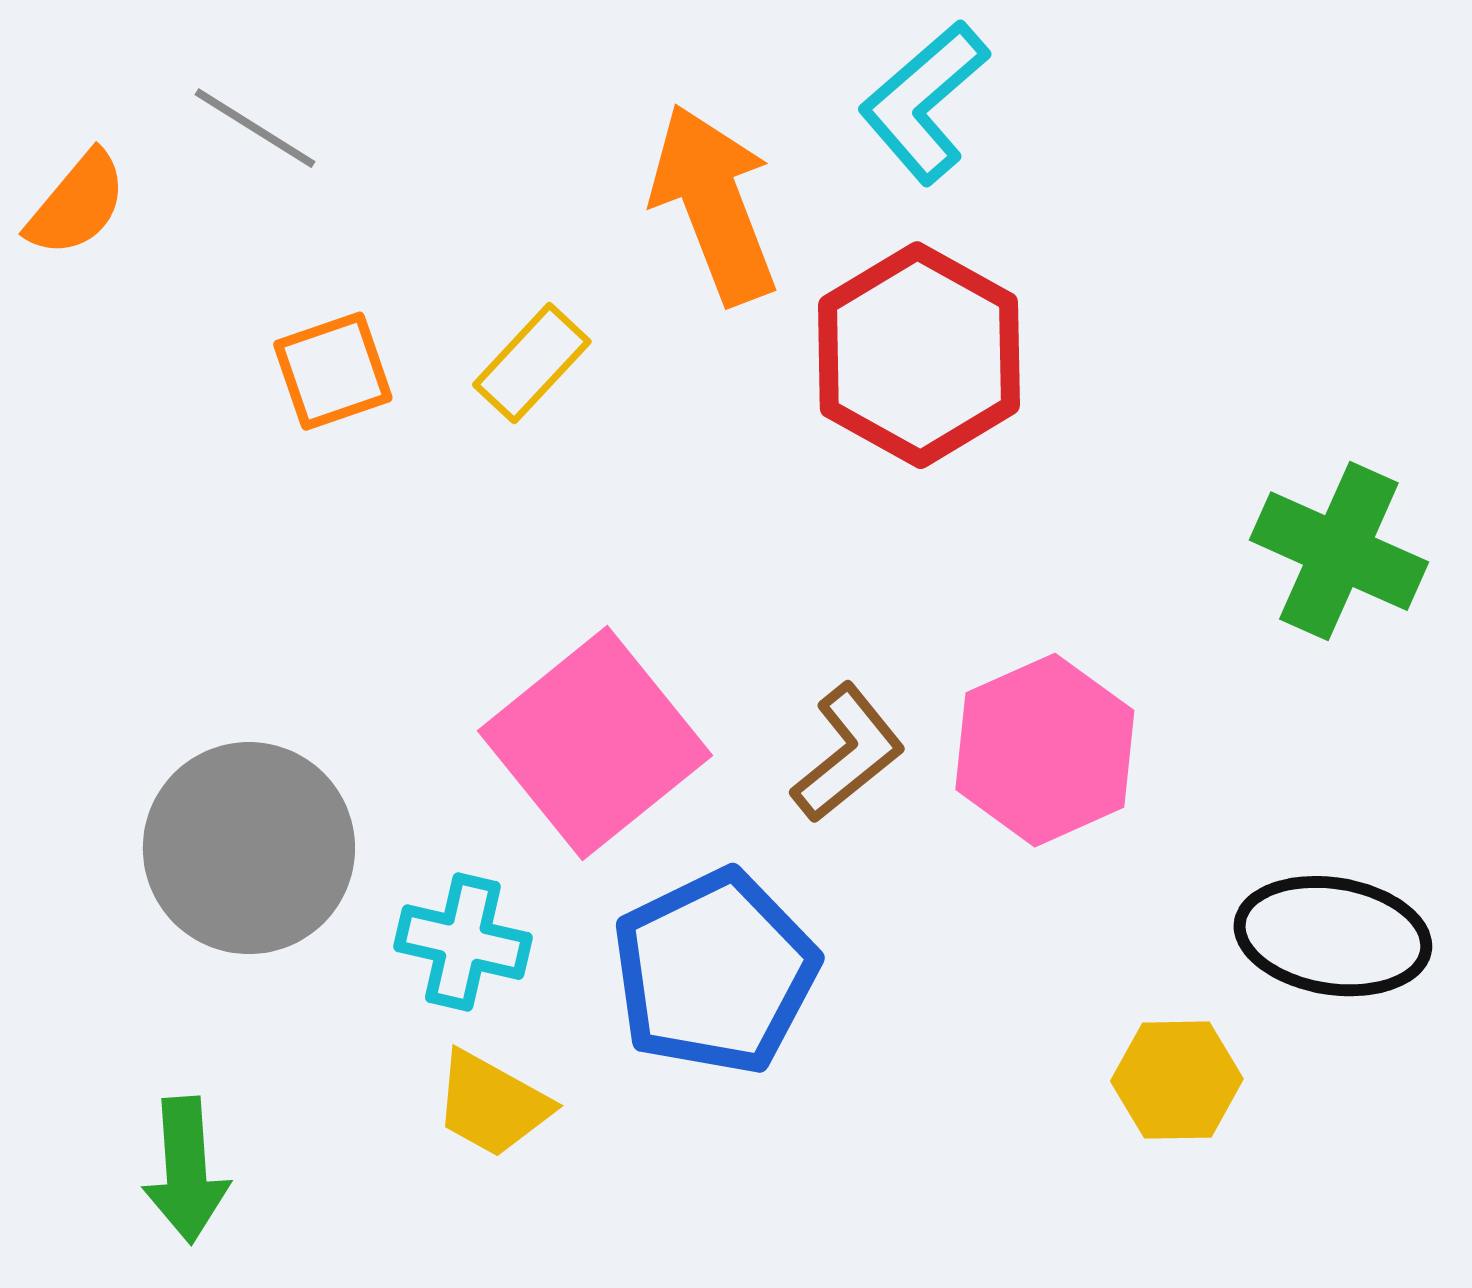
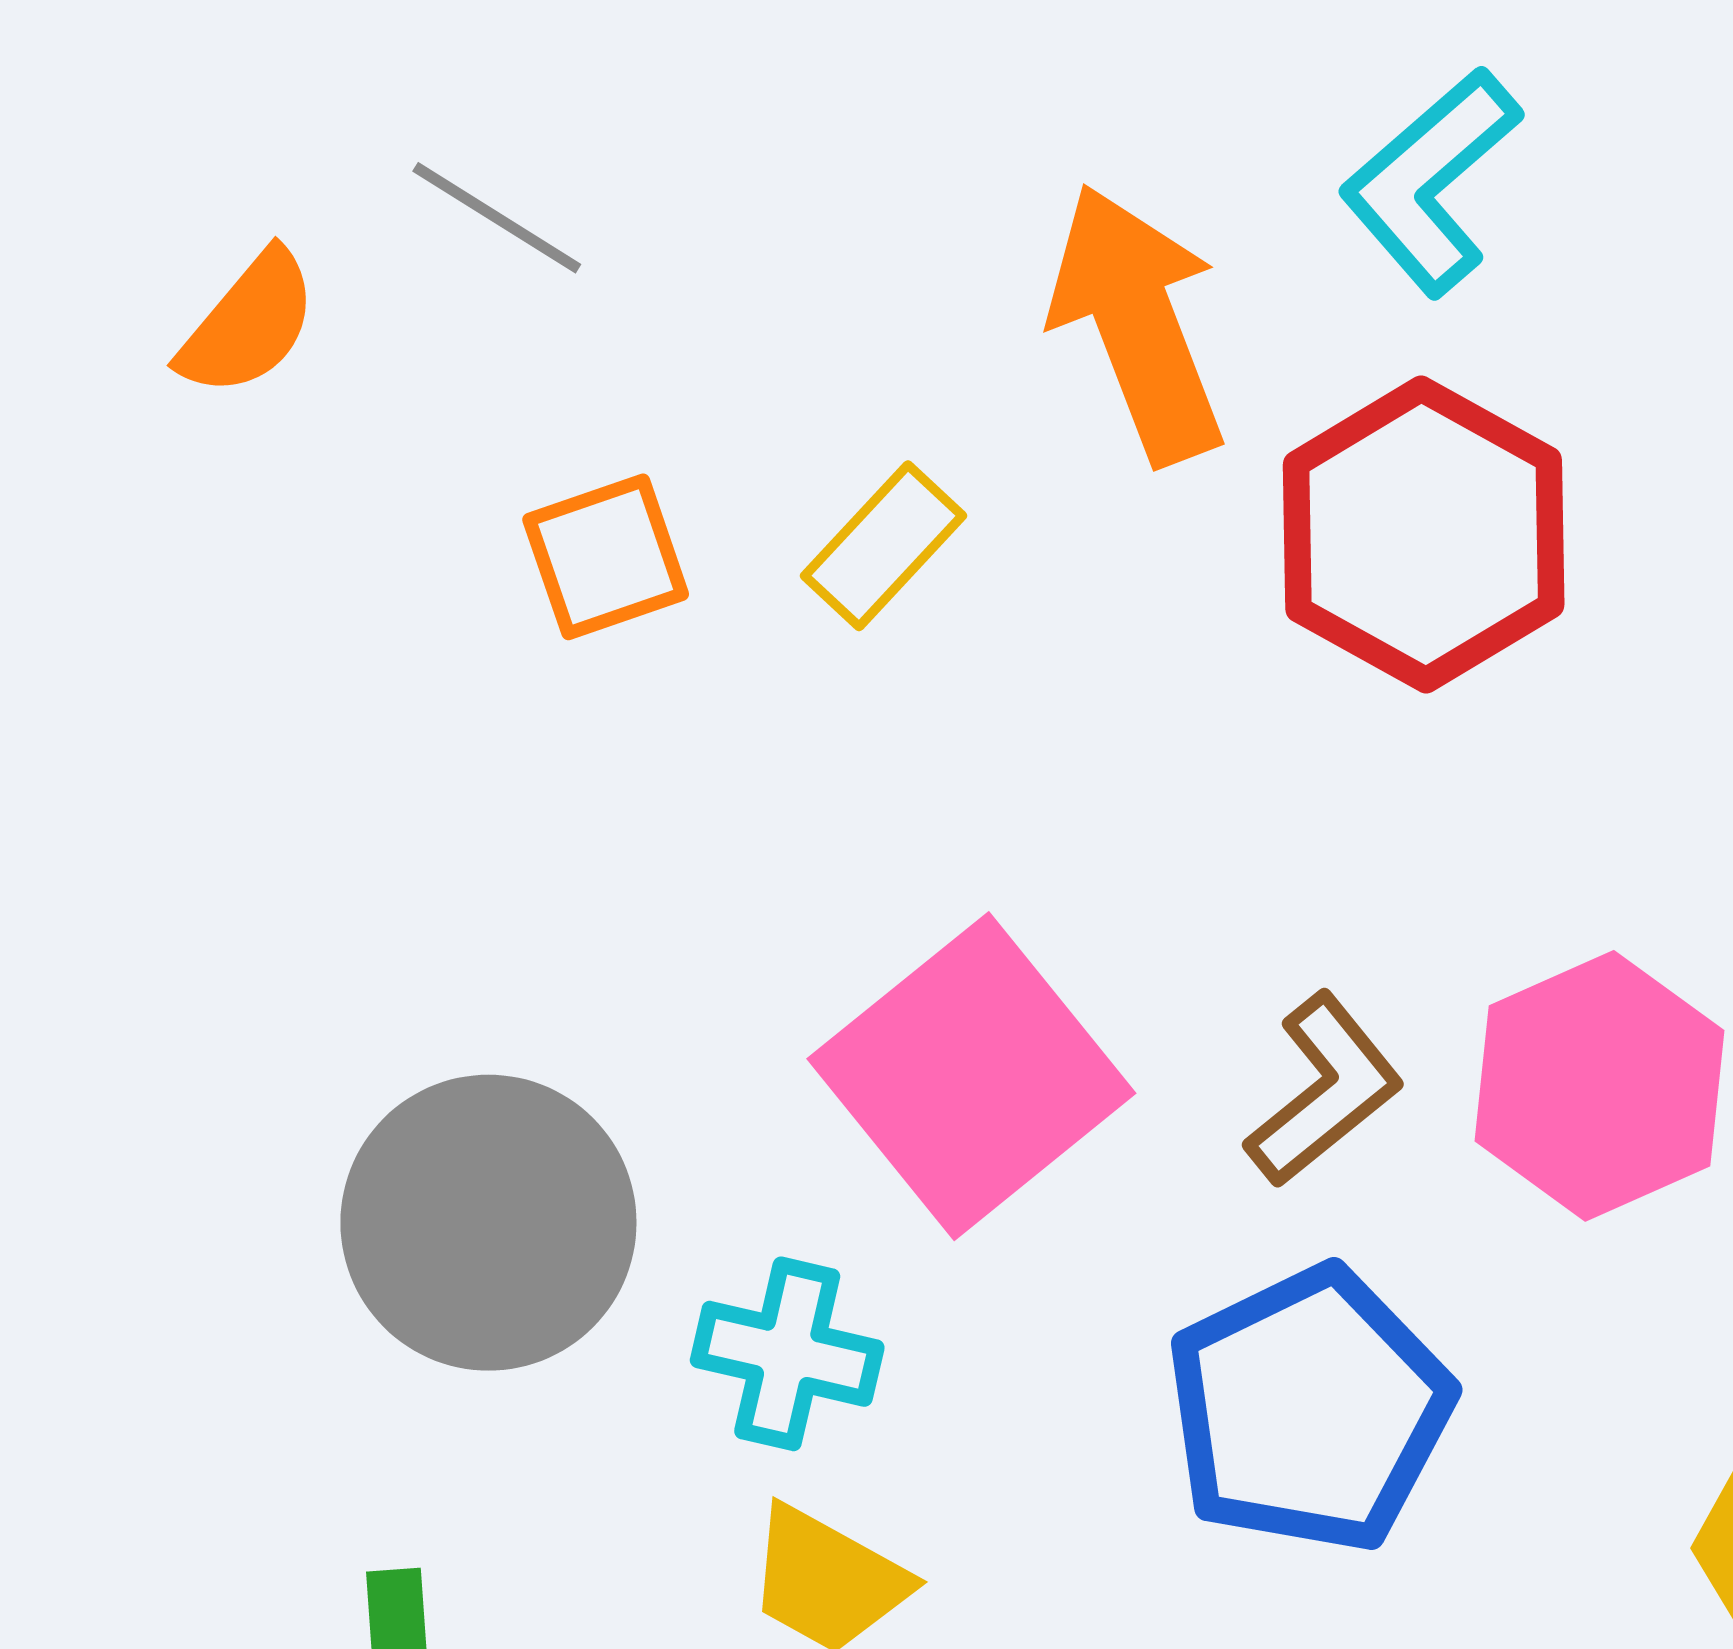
blue pentagon: (715, 972) -> (1309, 1410), moved

